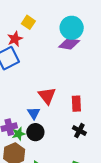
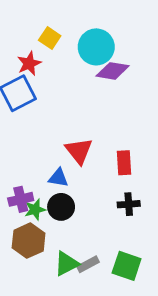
cyan circle: (72, 28) -> (96, 47), moved
blue triangle: (34, 113) -> (58, 178), turned -48
black cross: (79, 131) -> (129, 204), turned -32

